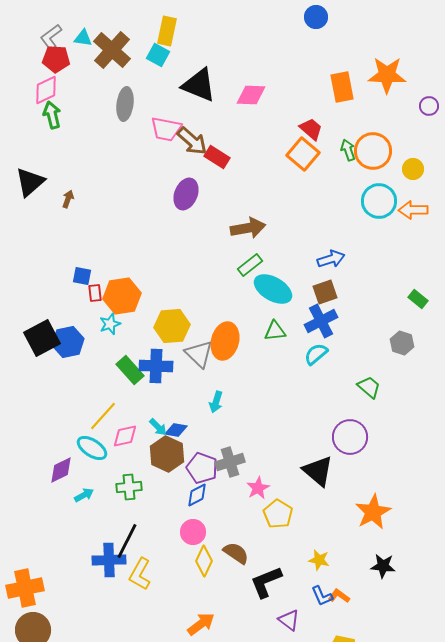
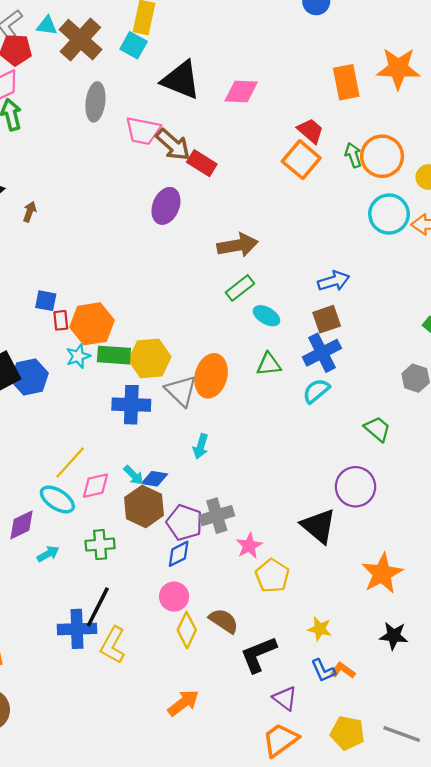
cyan ellipse: (273, 289) -> (267, 316), size x0.6
green rectangle: (130, 370) -> (114, 355), moved, turned -44

